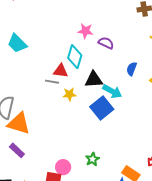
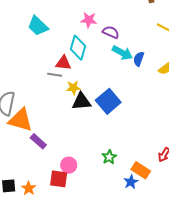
cyan trapezoid: (17, 43) -> (38, 26), moved
black triangle: (94, 80) -> (81, 101), moved
cyan arrow: (112, 91) -> (122, 53), moved
purple rectangle: (17, 150) -> (38, 141), moved
green star: (92, 159) -> (109, 157), moved

